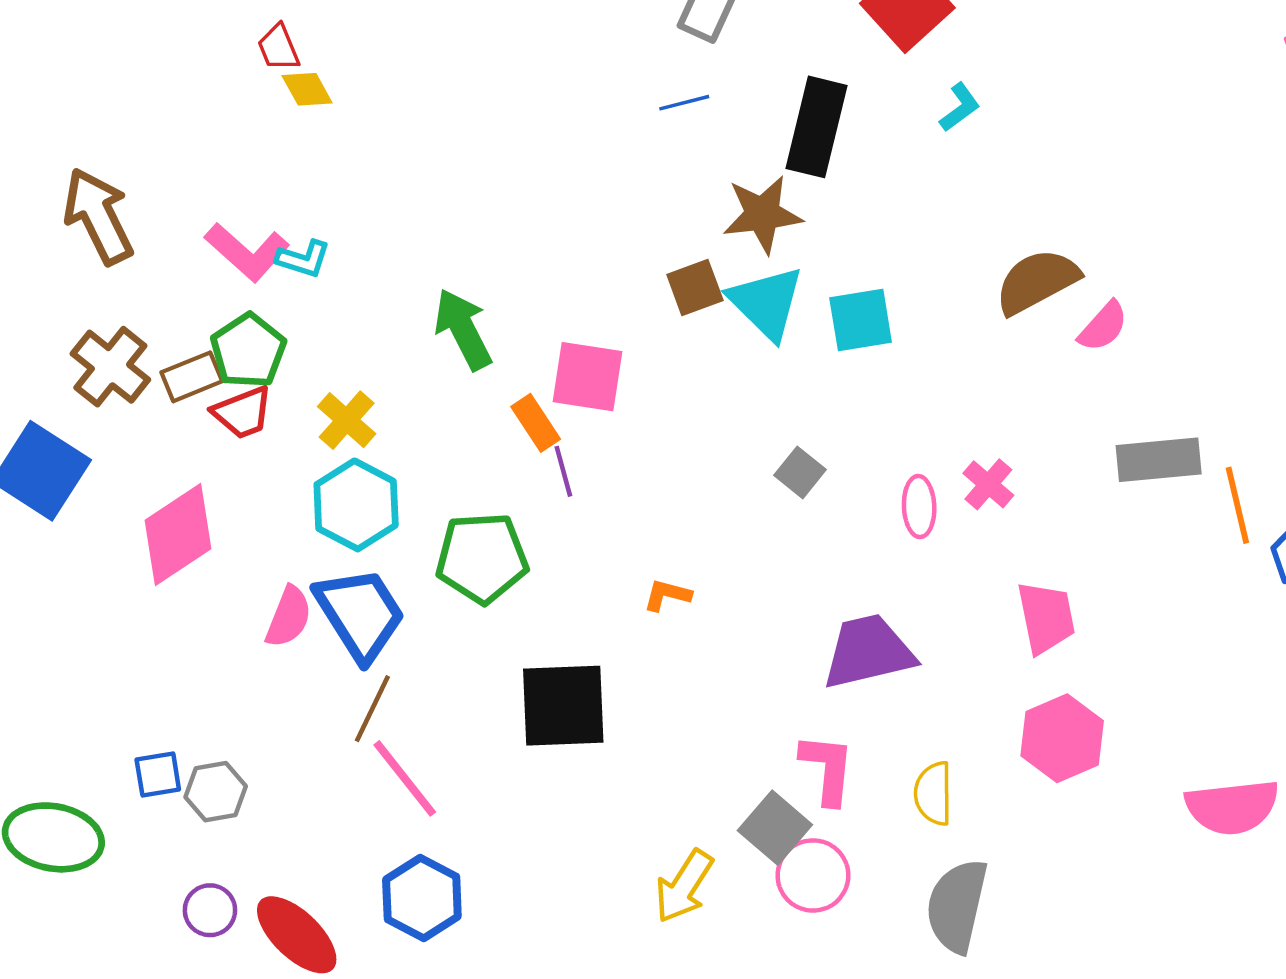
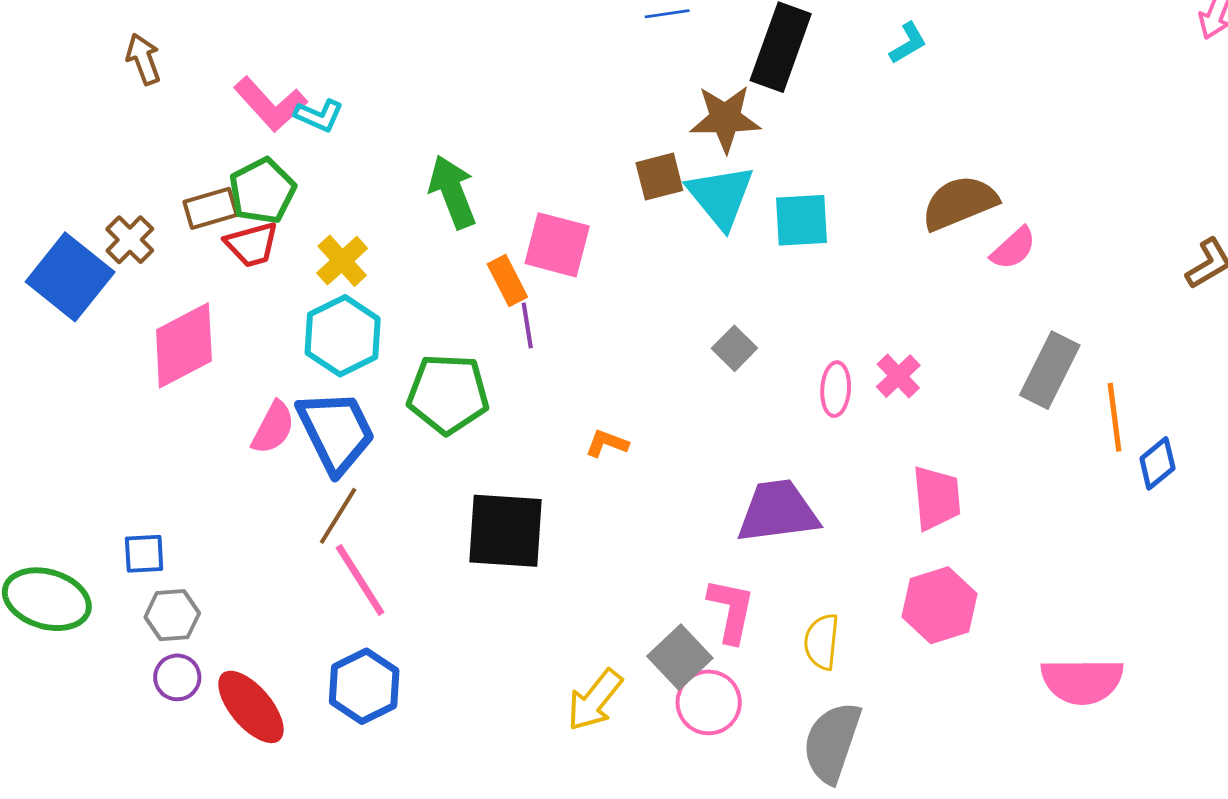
brown arrow: (98, 216) -> (143, 59), size x0.6
brown cross: (110, 367) -> (130, 240), moved, size x0.7
gray rectangle: (1159, 460) -> (1050, 370), turned -64
gray hexagon: (216, 792) -> (172, 615), moved

